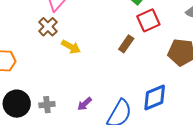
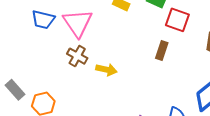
red square: (148, 20) -> (177, 20), turned -30

